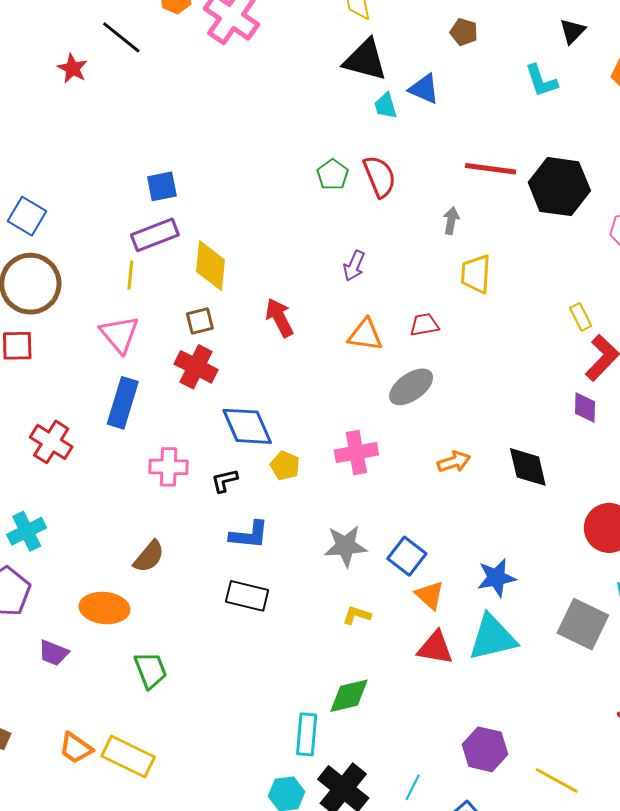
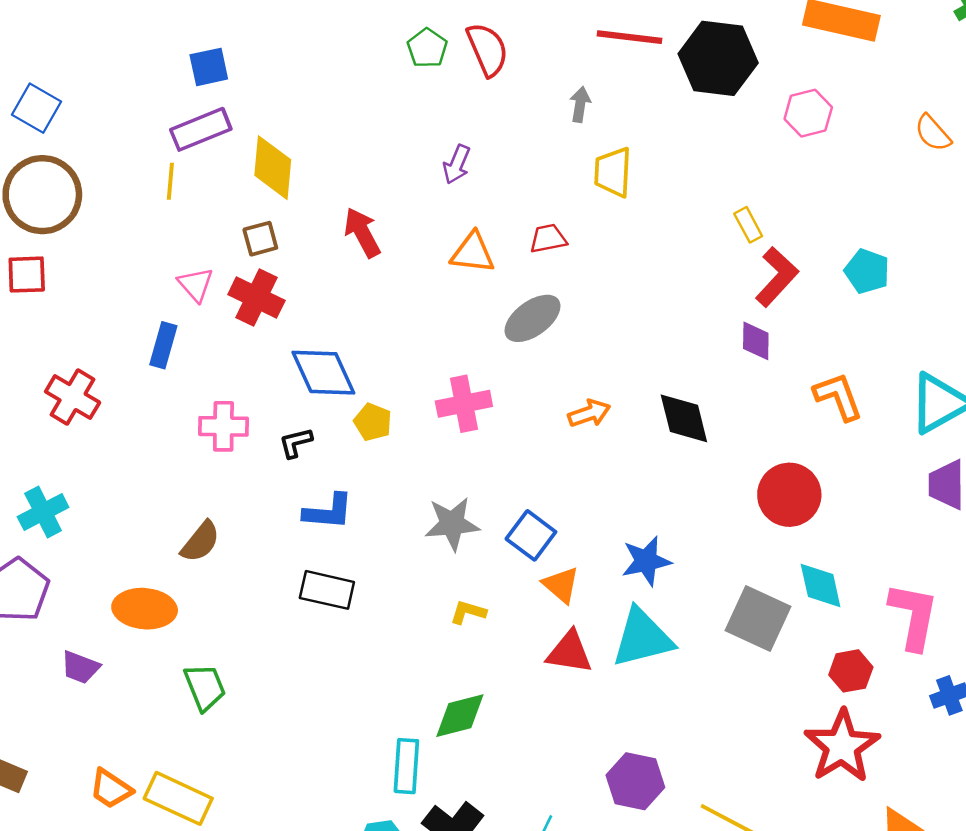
pink triangle: (119, 334) -> (196, 284), moved, size x0.7
blue rectangle: (123, 403) -> (163, 345), size x0.7

